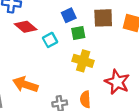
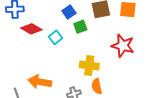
yellow cross: (83, 61) -> (89, 65), moved
red star: (117, 82) -> (123, 46), moved

